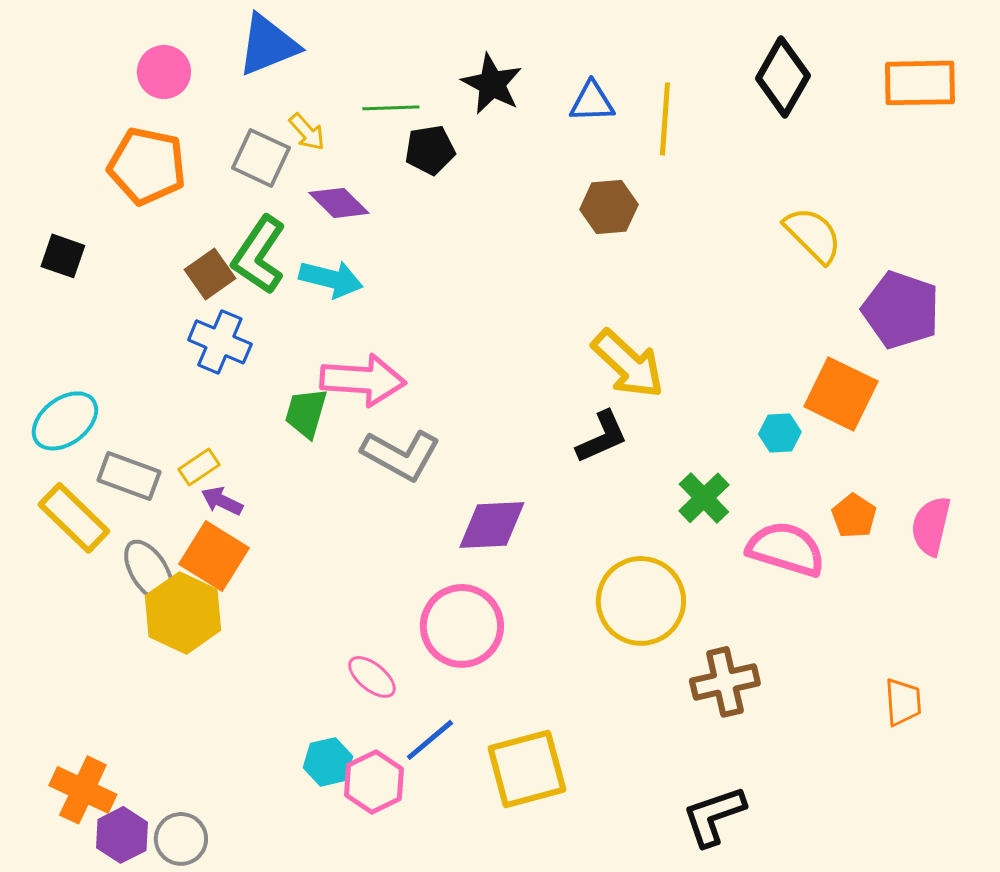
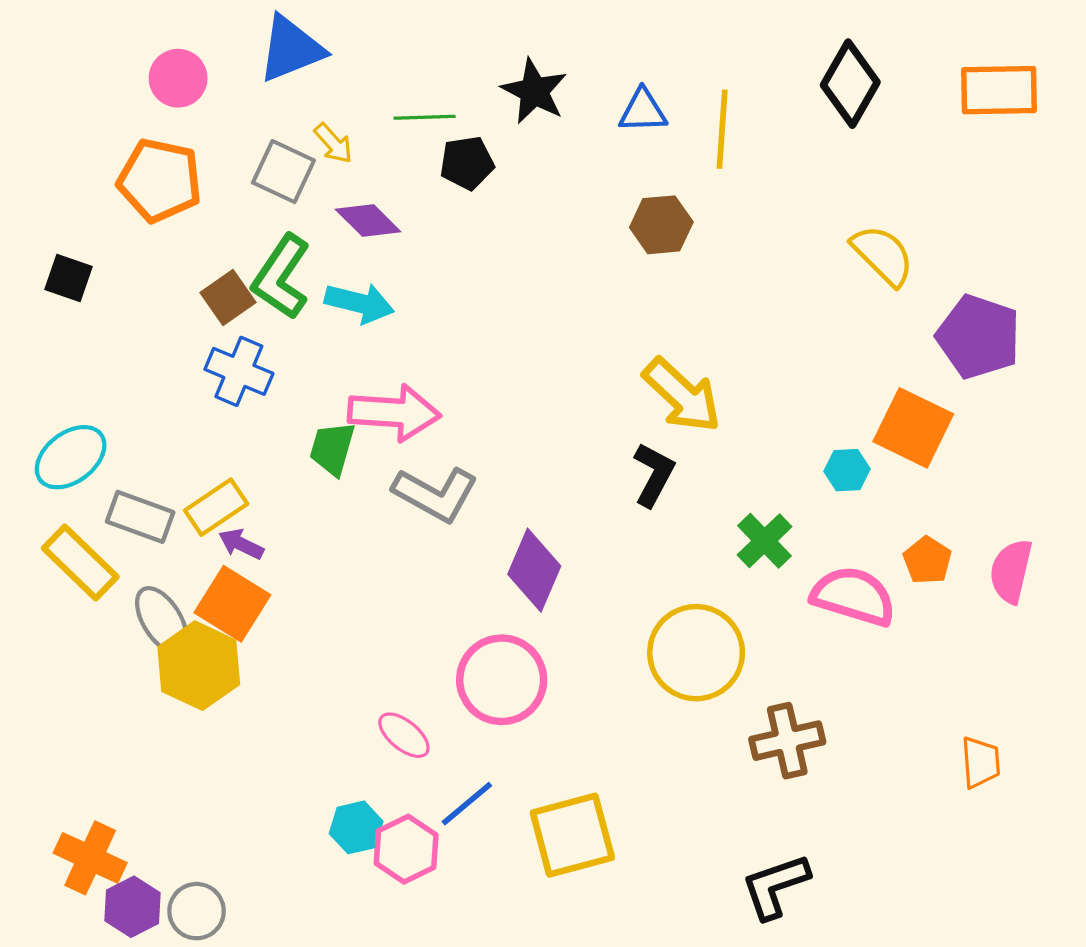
black L-shape: (602, 437) -> (654, 475), turned -38
yellow rectangle: (199, 467) -> (216, 507), size x1.4
purple diamond: (492, 525) -> (534, 570), turned -64

